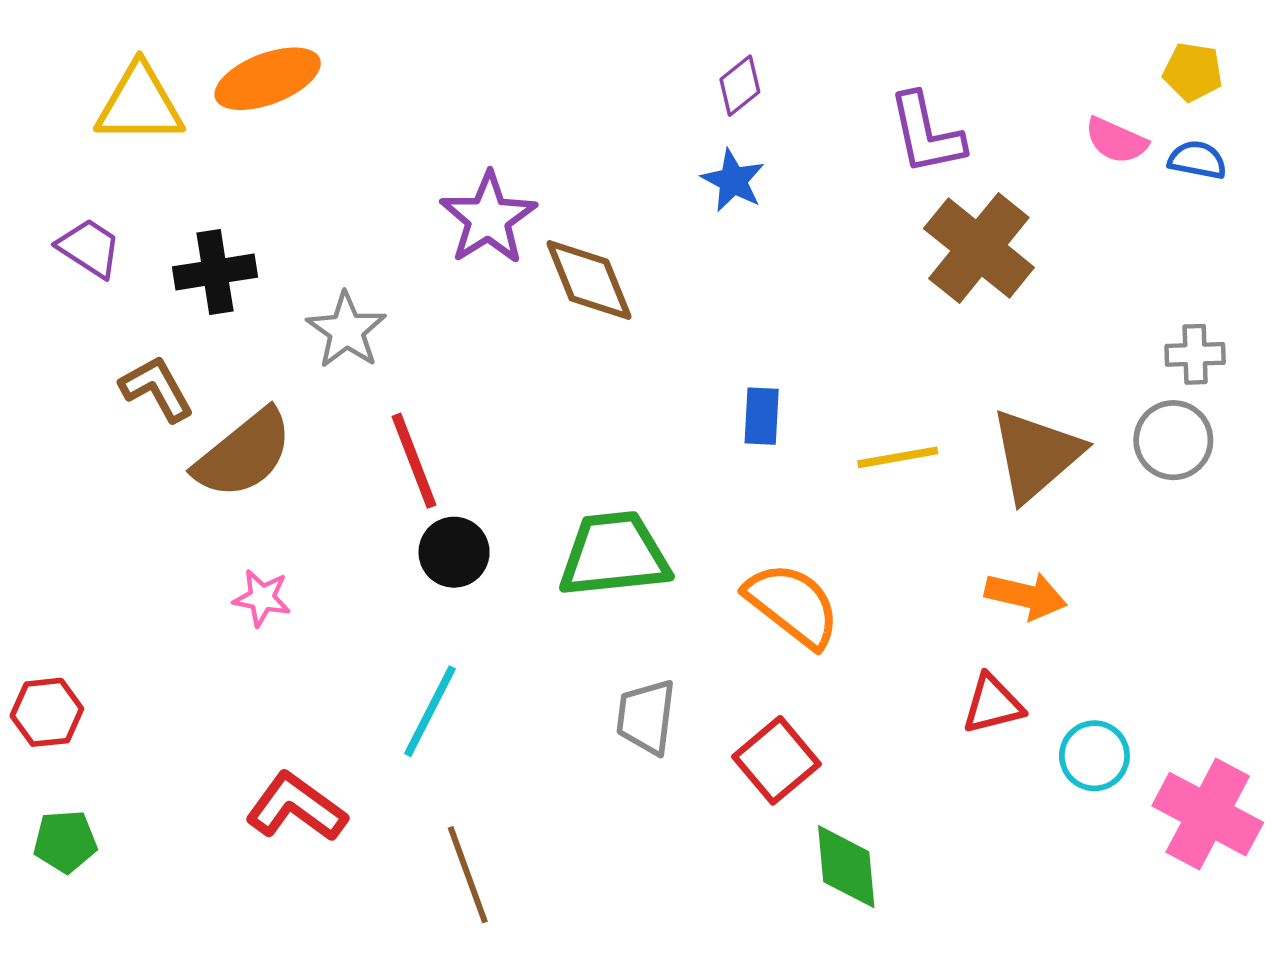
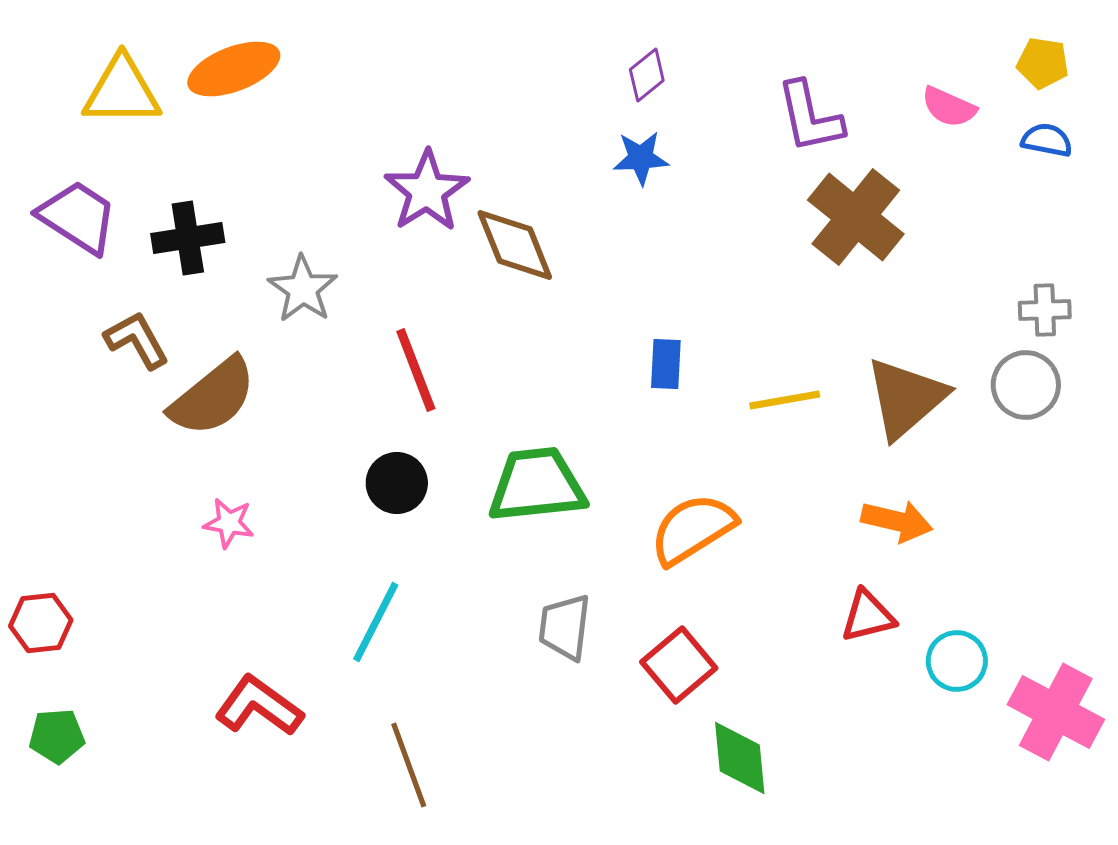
pink semicircle: (1116, 140) -> (949, 107), moved
blue star: (733, 181) -> (641, 158), turned -30
purple trapezoid: (89, 248) -> (78, 217), size x1.4
red line: (414, 461) -> (416, 370), moved
orange semicircle: (793, 605) -> (693, 529), turned -70

